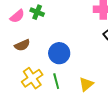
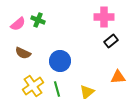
brown semicircle: (22, 45) -> (23, 53), turned 49

